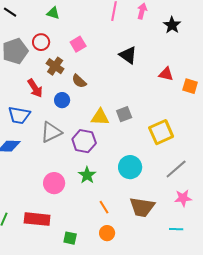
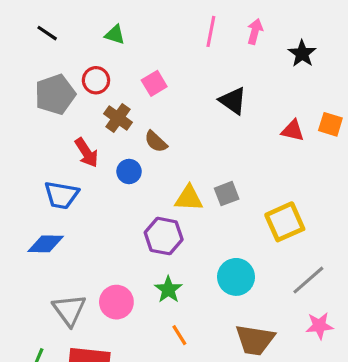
orange square: (190, 86) -> (330, 124), moved
gray triangle: (51, 132) -> (69, 310), moved, turned -40
orange line: (104, 207) -> (179, 335), moved

